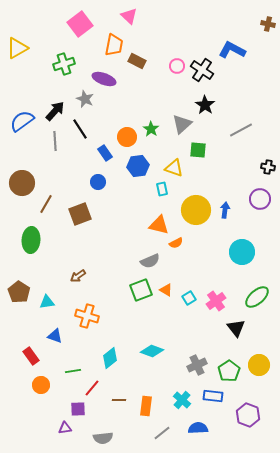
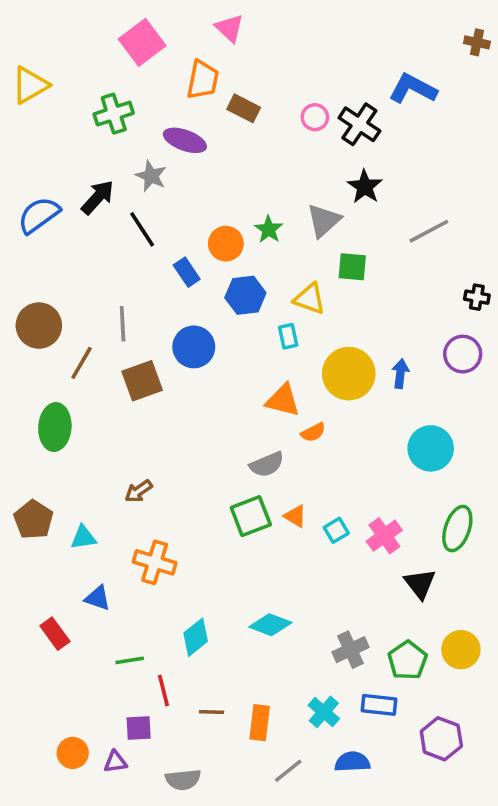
gray line: (55, 141) -> (123, 324), moved
blue circle: (98, 182) -> (194, 347), moved, size x1.5
green ellipse: (257, 297) -> (457, 529), turned -30
orange circle: (41, 385) -> (73, 753), moved
red line: (92, 388) -> (164, 691), turned -54

